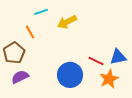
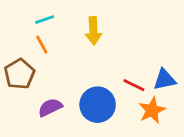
cyan line: (41, 12) -> (45, 20), moved
yellow arrow: (67, 22) -> (93, 31), turned -66
purple semicircle: (20, 77) -> (50, 107), moved

